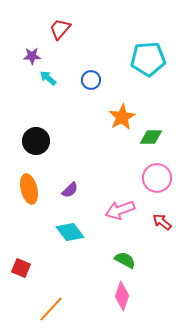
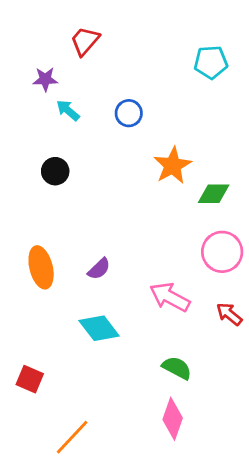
cyan pentagon: (148, 59) -> (211, 62), moved, size x0.7
black circle: (36, 141) -> (55, 171), moved, size x0.7
pink arrow: (120, 210) -> (170, 297), turned 48

